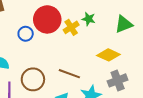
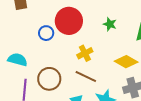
yellow cross: (71, 27) -> (85, 53), moved

